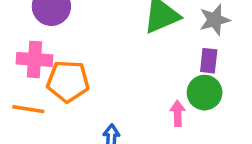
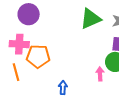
orange line: (28, 109) -> (16, 72), turned 66

